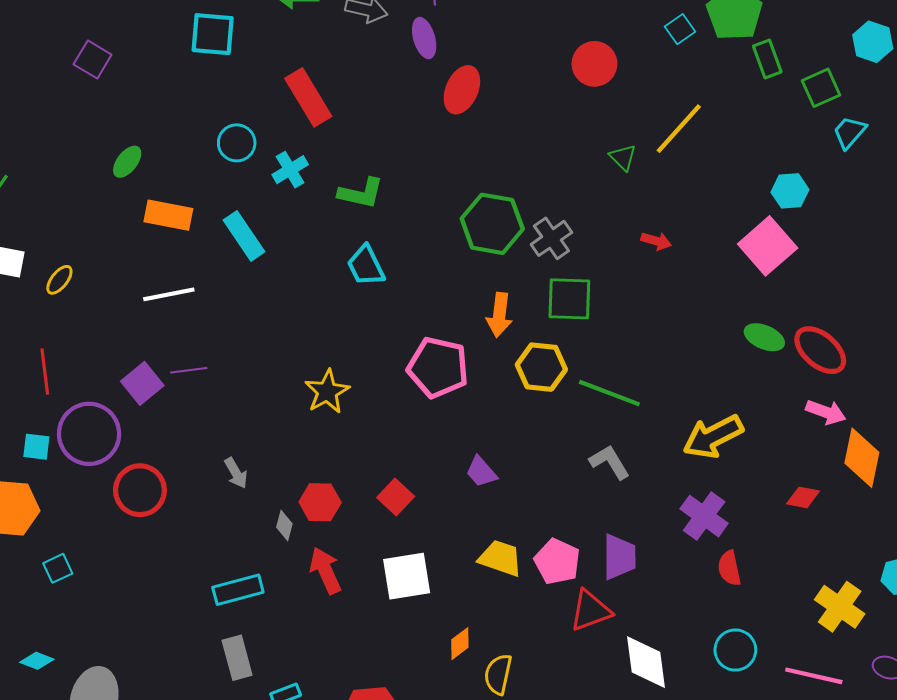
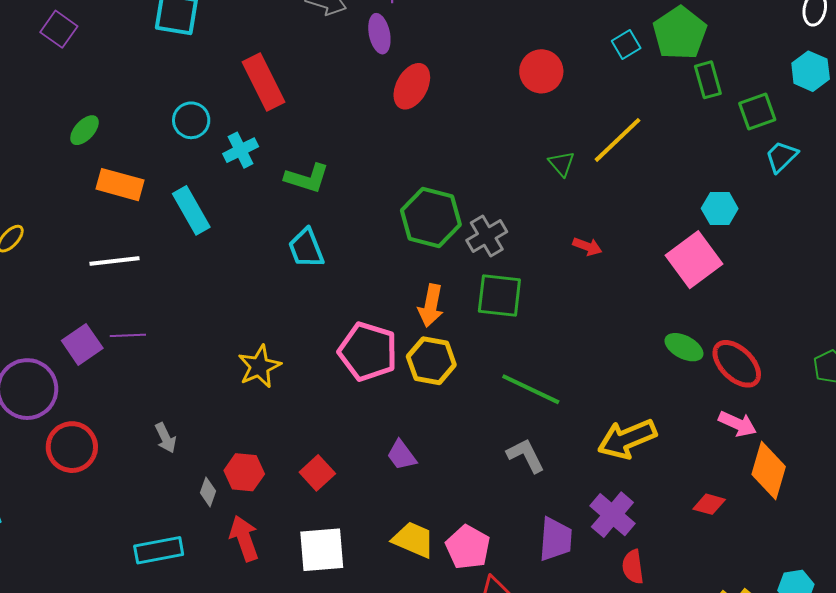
yellow hexagon: (541, 367) -> (431, 361), moved
purple trapezoid: (619, 557) -> (556, 539), moved

